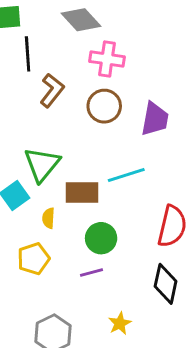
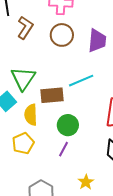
yellow semicircle: (48, 218) -> (31, 115), size x1.5
purple line: (92, 272) -> (64, 149), turned -42

